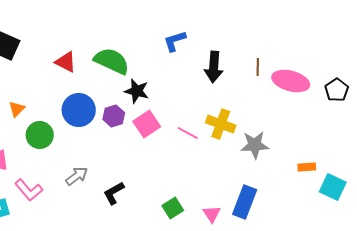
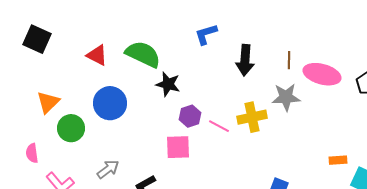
orange triangle: (17, 109) -> (48, 102), size x1.4
purple hexagon: (114, 116) -> (190, 116), moved
pink square: (147, 124) -> (178, 147), moved, turned 32
yellow cross: (221, 124) -> (252, 117), turned -32
gray star: (255, 145) -> (286, 97), moved

